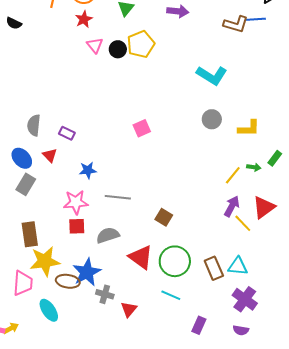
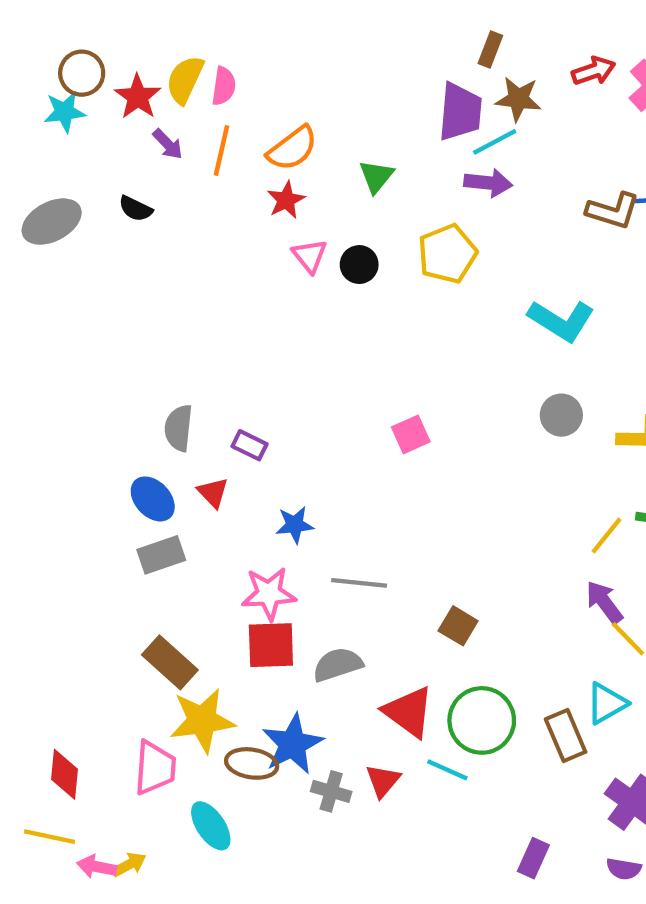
yellow pentagon: (141, 44) -> (447, 254), moved
gray rectangle: (26, 184) -> (161, 555), turned 40
purple arrow: (232, 206) -> (604, 602), turned -65
red square: (77, 226) -> (271, 645), size x1.4
brown rectangle: (30, 234) -> (170, 662), turned -40
cyan triangle: (238, 266) -> (606, 703), moved, turned -35
cyan line: (171, 295) -> (447, 770), moved
red triangle: (129, 309) -> (383, 781), moved

